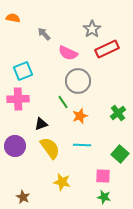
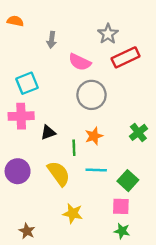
gray arrow: (44, 34) -> (52, 40), turned -128
green line: (63, 102) -> (74, 148), moved, turned 32
black triangle: (41, 124) -> (48, 132), moved
green square: (120, 154) -> (128, 181), moved

